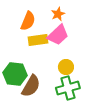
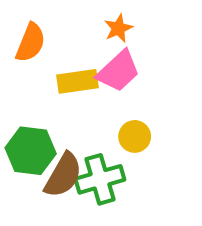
orange semicircle: (28, 21) -> (31, 43), moved
green cross: (68, 88) -> (100, 179), moved

